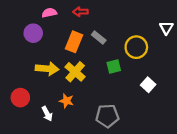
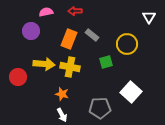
white triangle: (166, 28) -> (149, 17), moved
yellow cross: (75, 72) -> (70, 67), turned -30
white square: (148, 85) -> (131, 92), moved, size x1.5
red circle: (20, 98) -> (18, 77), moved
white arrow: (47, 114) -> (62, 115), moved

